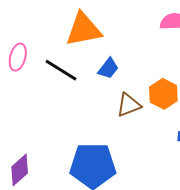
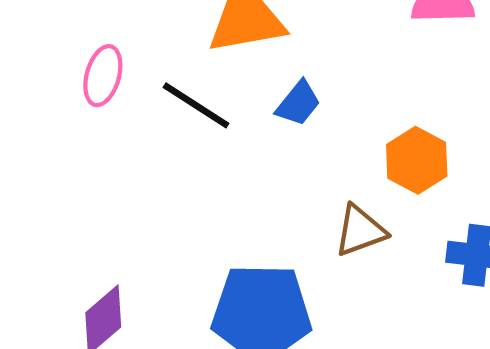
brown triangle: (129, 105) -> (360, 231), moved

